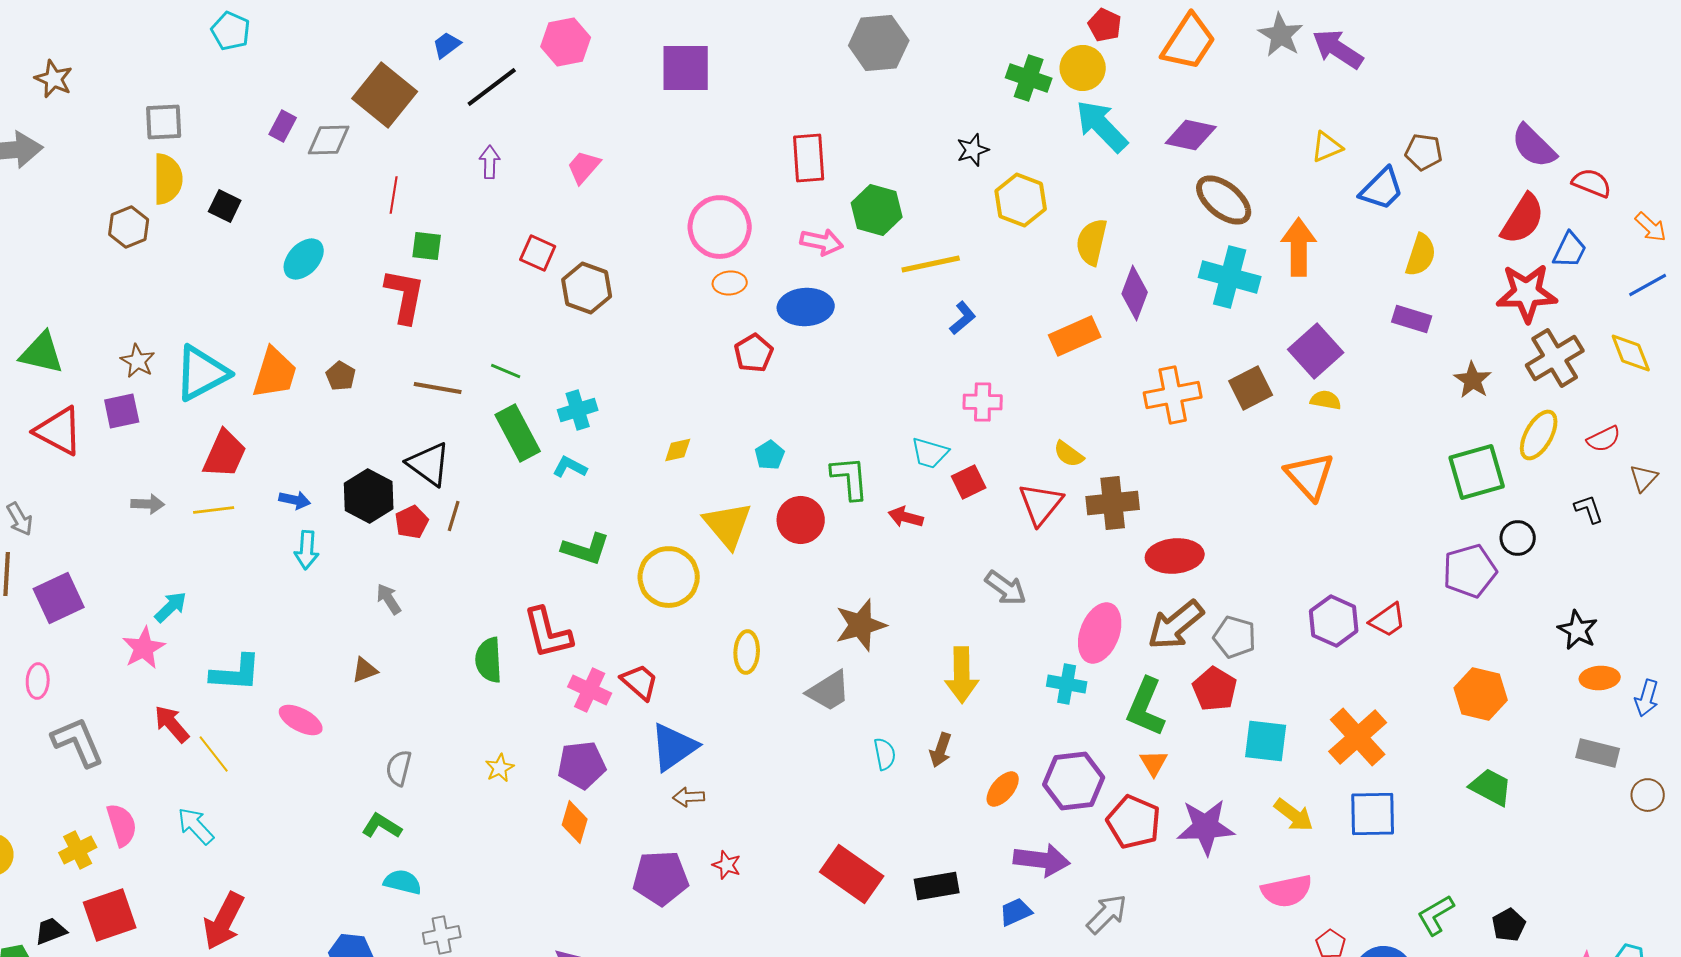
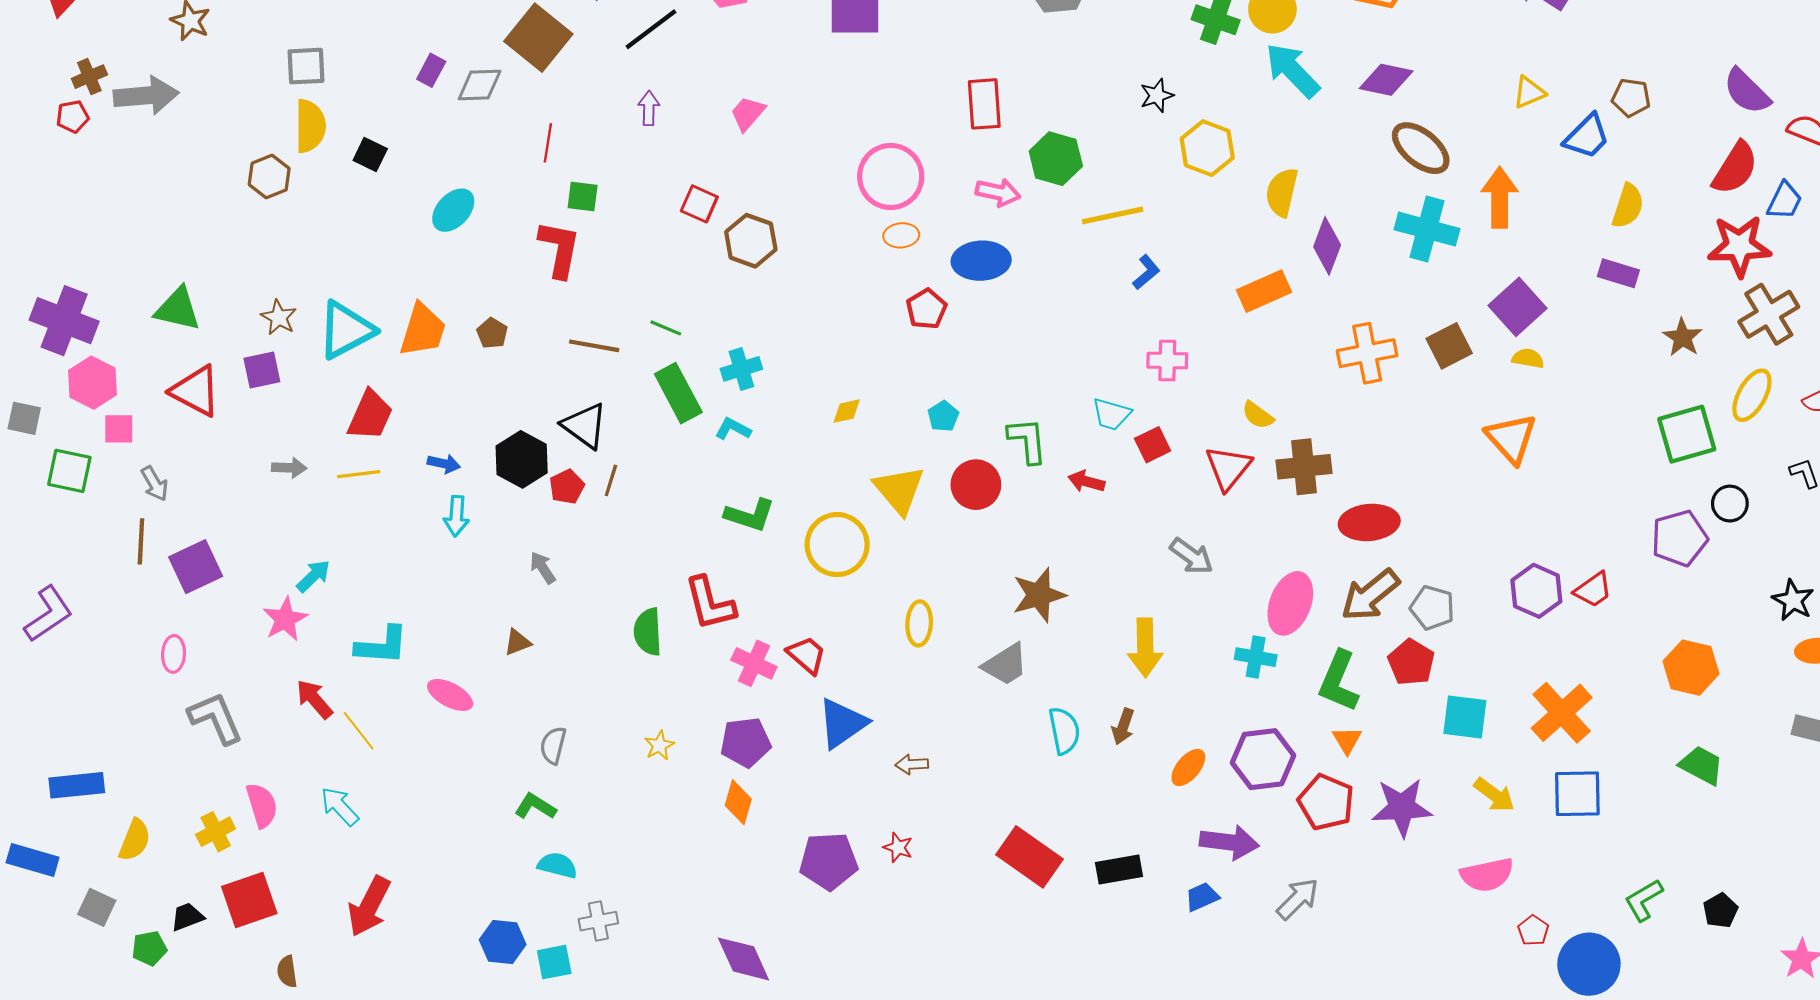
cyan semicircle: (885, 754) -> (1064, 731), size x1.4
brown arrow: (689, 797) -> (912, 764), moved

